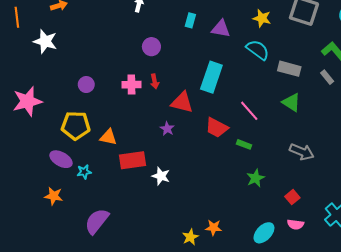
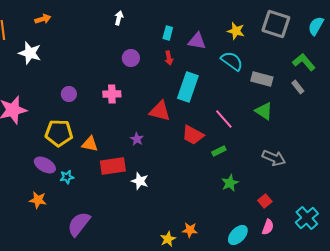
red arrow: (155, 81) -> (169, 58), moved
purple star: (167, 129) -> (137, 139), moved
green rectangle: (244, 144) -> (219, 151), turned -48
pink semicircle: (296, 224) -> (268, 227), turned -77

